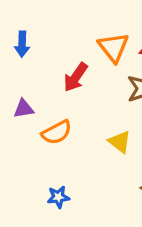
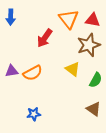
purple triangle: (24, 109) -> (12, 71), moved
yellow triangle: (120, 142) -> (73, 69), moved

